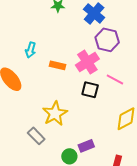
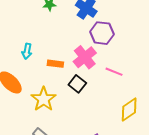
black square: (90, 90) -> (77, 84), moved, turned 30
yellow star: (55, 114) -> (44, 99), moved

